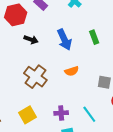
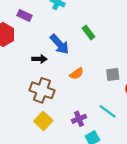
black arrow: (31, 40) -> (39, 59), moved
yellow square: (27, 115) -> (43, 121), moved

